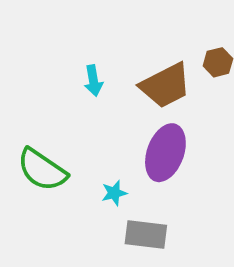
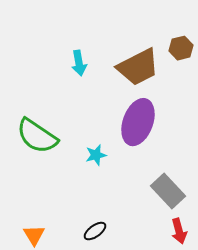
gray rectangle: (146, 235) -> (168, 191), moved, turned 40

